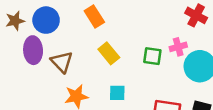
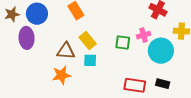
brown triangle: (62, 62) -> (66, 51), moved, turned -42
cyan square: (117, 93) -> (90, 60), moved

